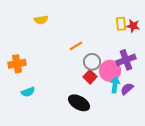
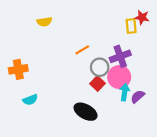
red star: (133, 26) -> (142, 17), moved
purple cross: (126, 60) -> (120, 56), moved

